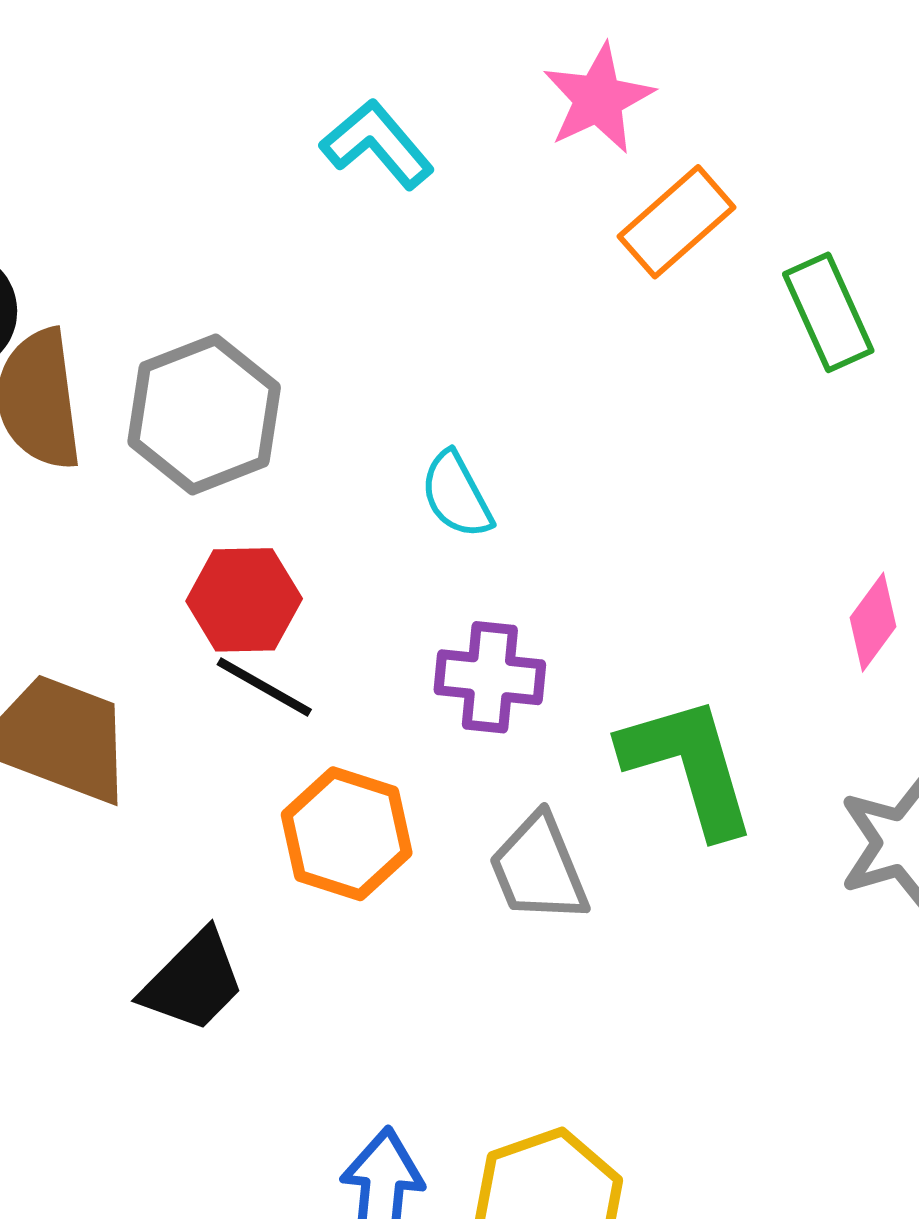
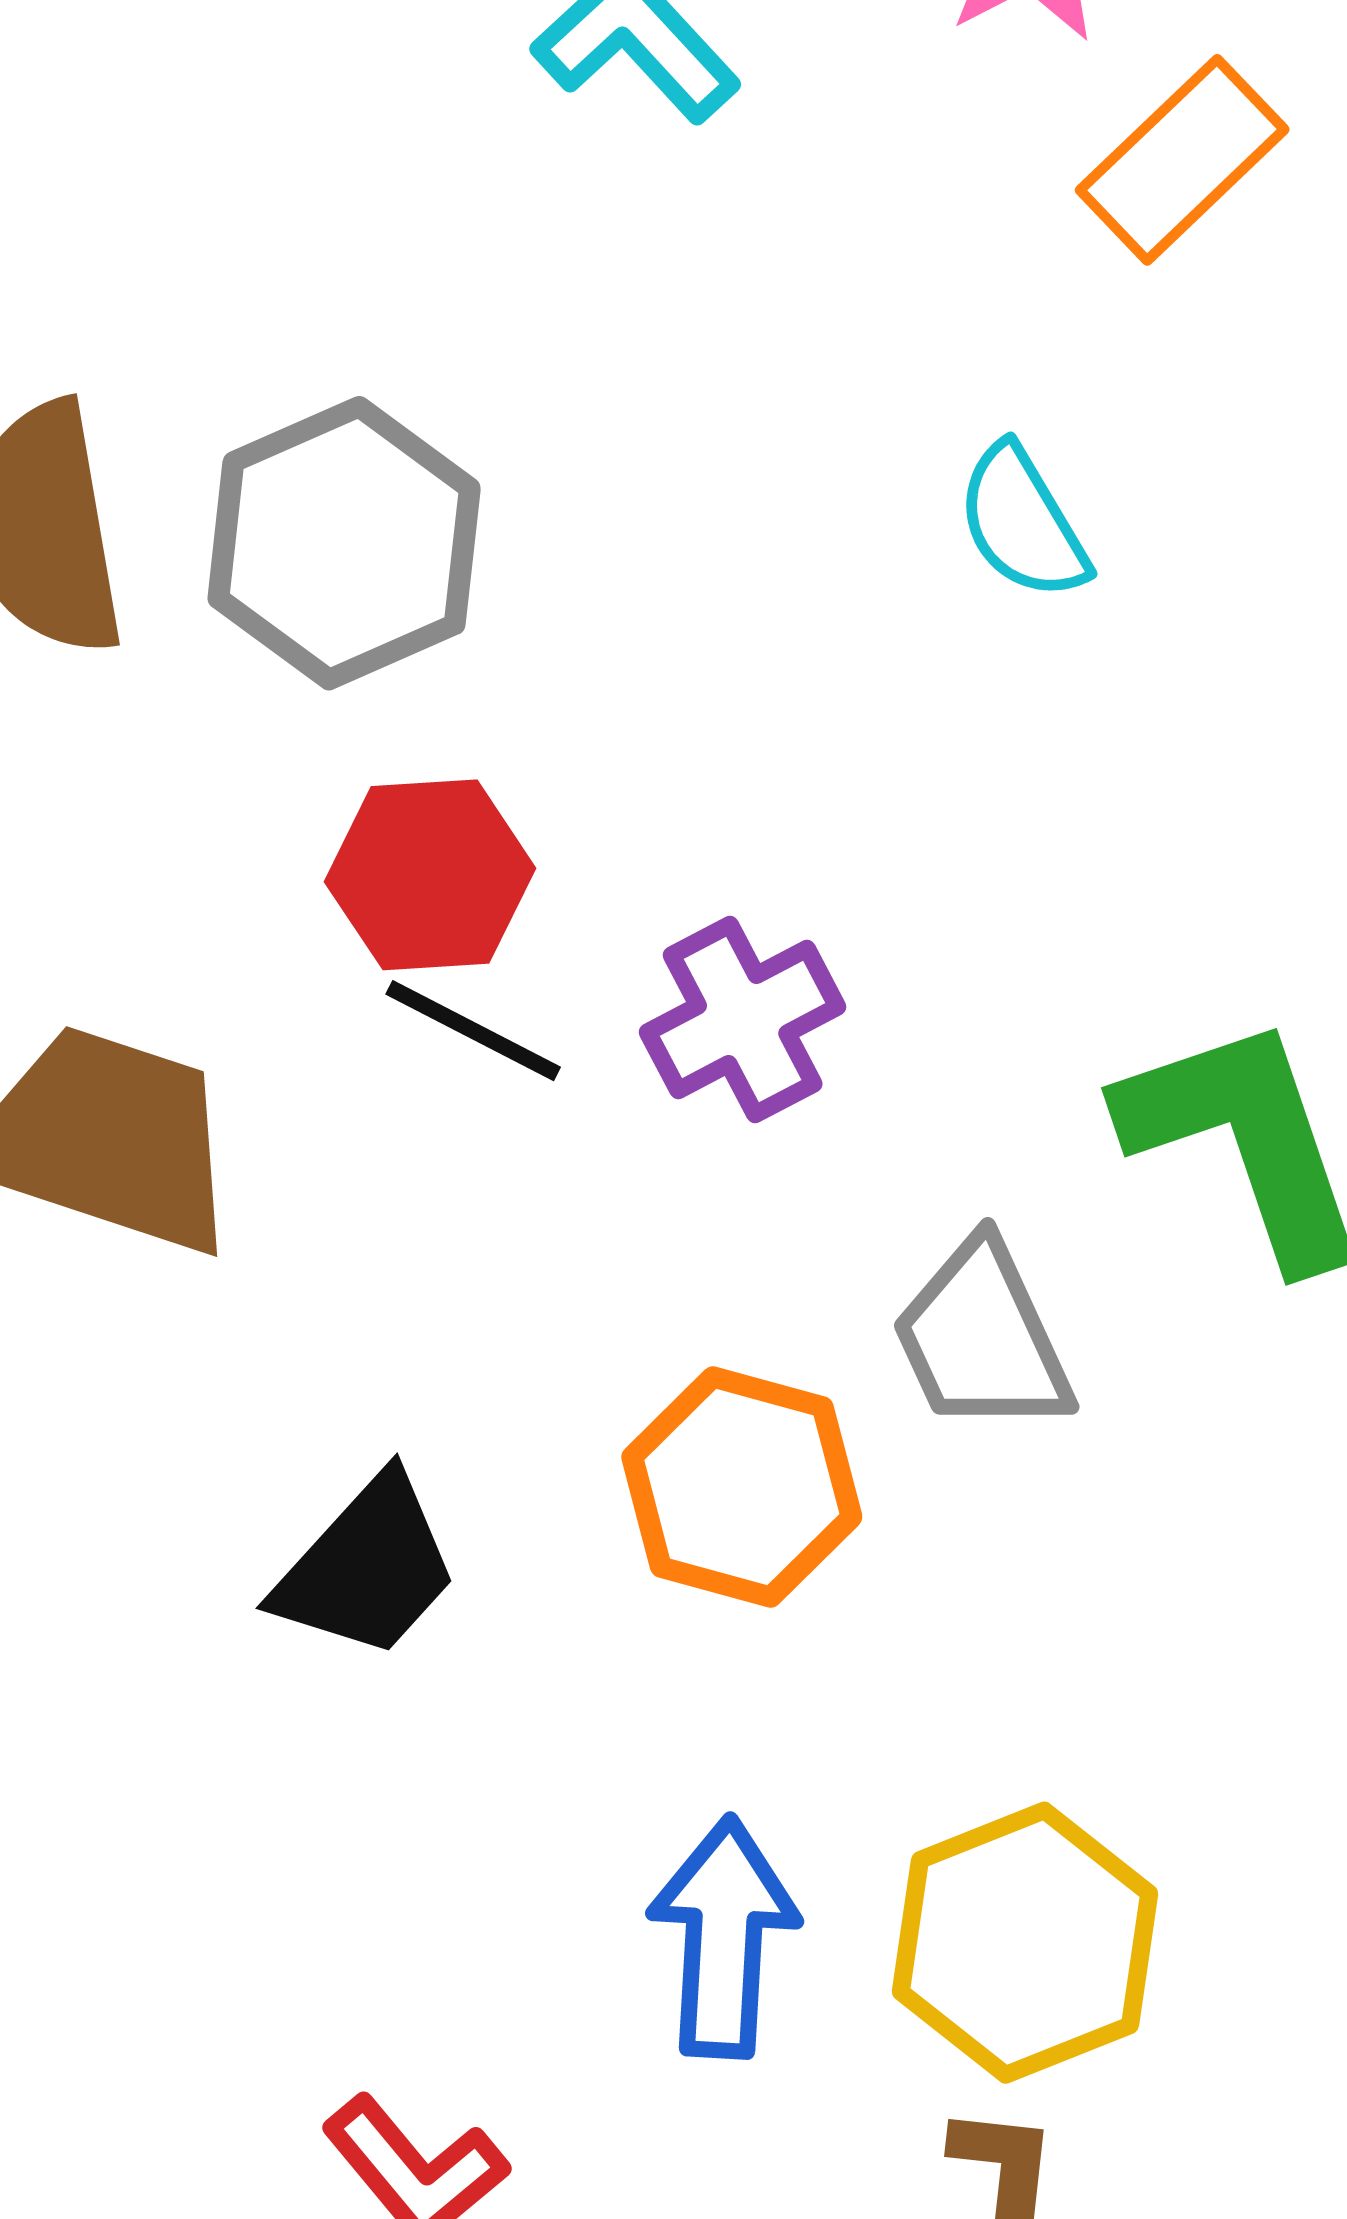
cyan semicircle: (456, 495) -> (1022, 523), moved
purple cross: (490, 677) -> (743, 1019), moved, turned -31
orange hexagon: (347, 834) -> (742, 1487), moved

